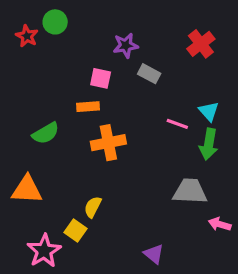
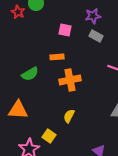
purple star: (126, 45) -> (93, 16), moved
pink square: (101, 78) -> (65, 30), moved
yellow semicircle: (93, 207) -> (69, 116), moved

